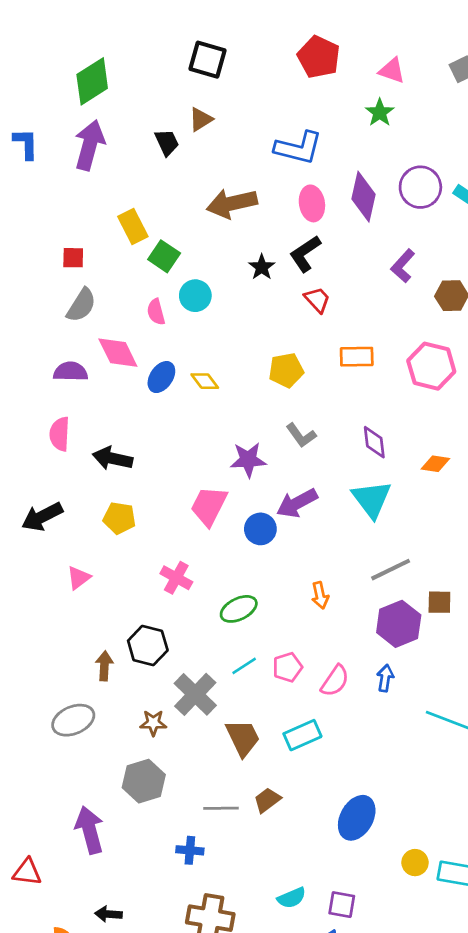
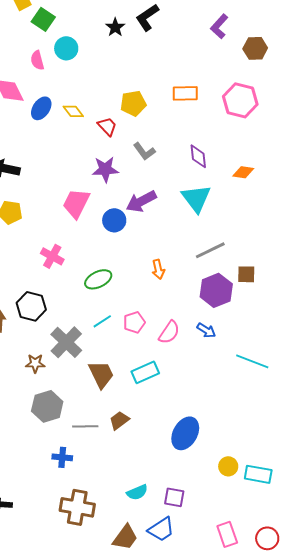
red trapezoid: (317, 300) -> (107, 126), moved
blue arrow: (385, 678) -> (206, 330), turned 114
gray hexagon: (144, 781) -> (47, 406), moved

